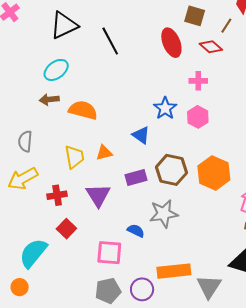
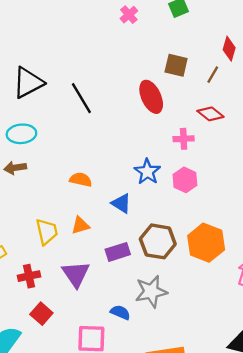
red diamond: (211, 47) -> (210, 114), moved
cyan ellipse: (56, 70) -> (21, 134), turned 35
orange semicircle: (83, 110) -> (81, 180), moved, size x0.7

